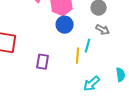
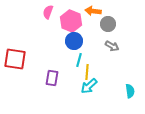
cyan line: (88, 46) -> (79, 60), moved
cyan arrow: (92, 84) -> (89, 86), moved

